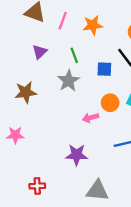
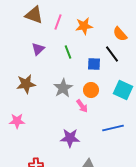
gray star: (68, 81) -> (63, 88), moved
orange circle: (110, 103) -> (91, 90), moved
pink arrow: (90, 118) -> (82, 106), turned -112

